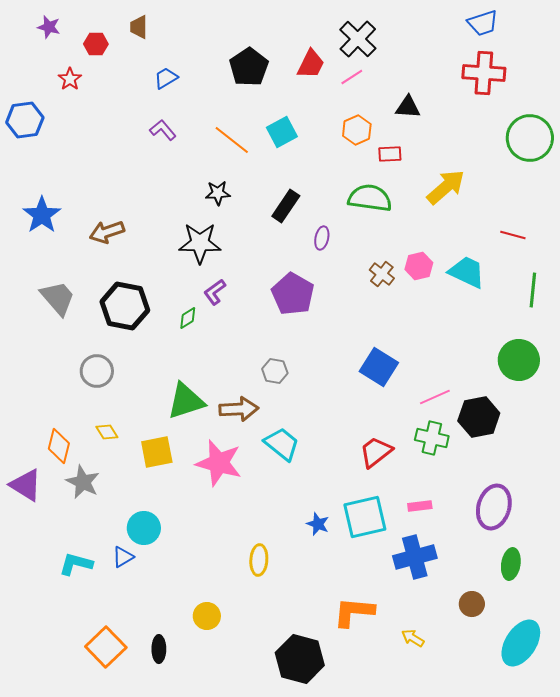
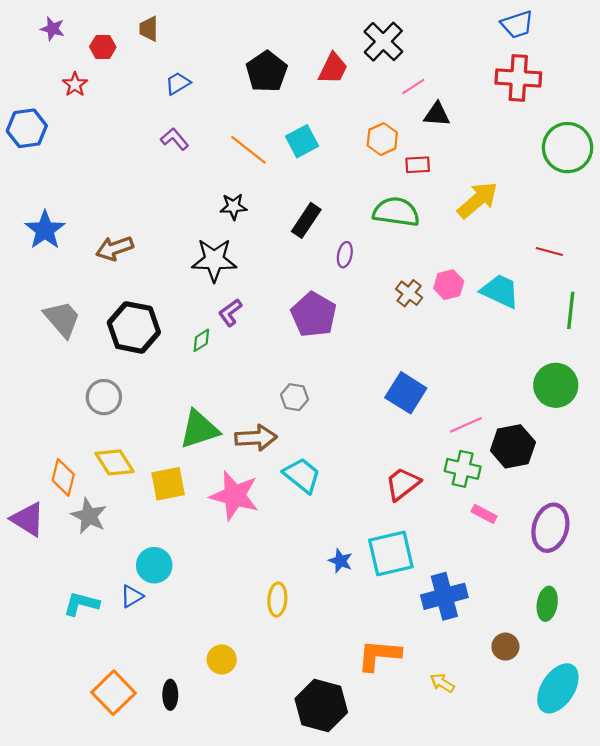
pink line: (352, 77) -> (413, 87), moved
yellow diamond: (107, 432) -> (115, 462), size x1.6
pink rectangle: (420, 506) -> (484, 514), moved, turned 35
purple ellipse: (494, 507) -> (550, 528), moved

